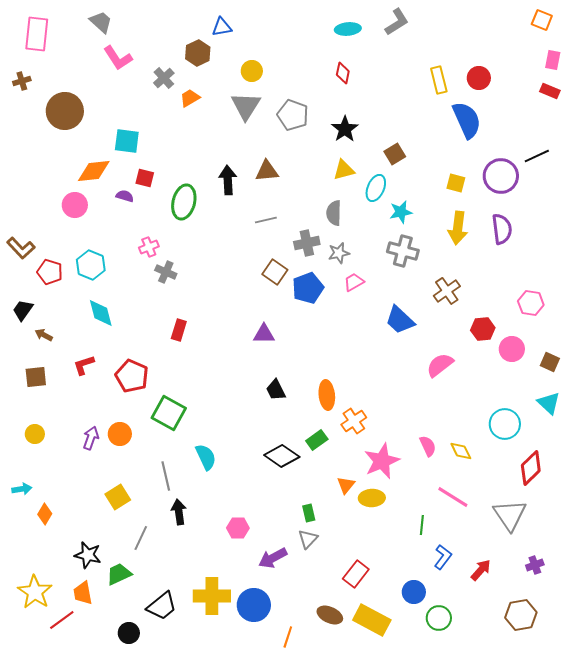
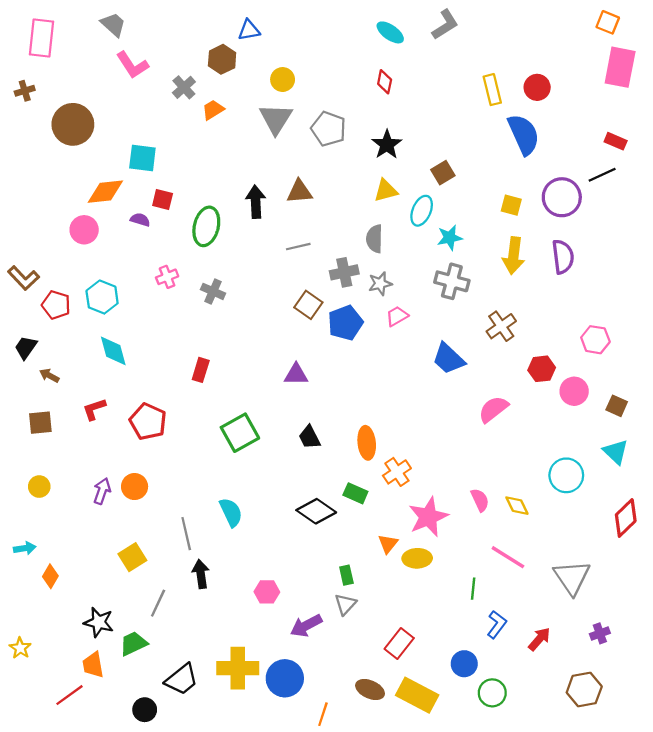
cyan ellipse: (348, 29) -> (390, 32), turned 40
pink rectangle: (553, 60) -> (620, 67), size x1.8
red rectangle: (550, 91) -> (616, 141), moved
gray cross: (166, 272) -> (213, 291), moved
green square: (169, 413) -> (240, 433), moved, turned 32
green rectangle: (317, 440) -> (355, 493), turned 60
red diamond: (531, 468) -> (626, 518), moved
yellow star: (35, 592) -> (20, 648), moved, size x0.6

